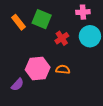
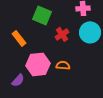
orange rectangle: (18, 22) -> (19, 38), moved

